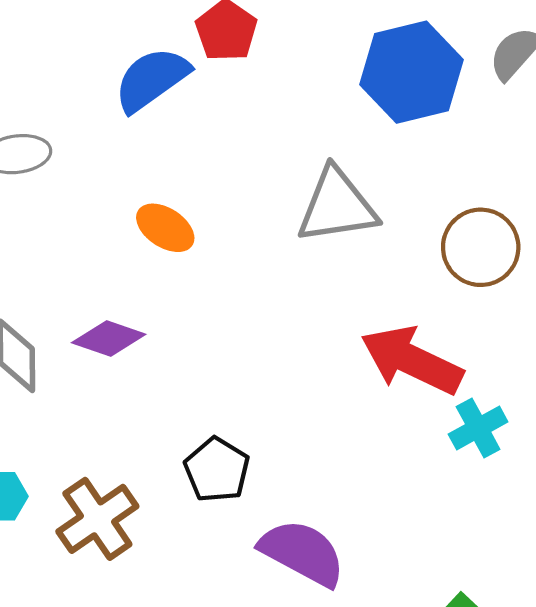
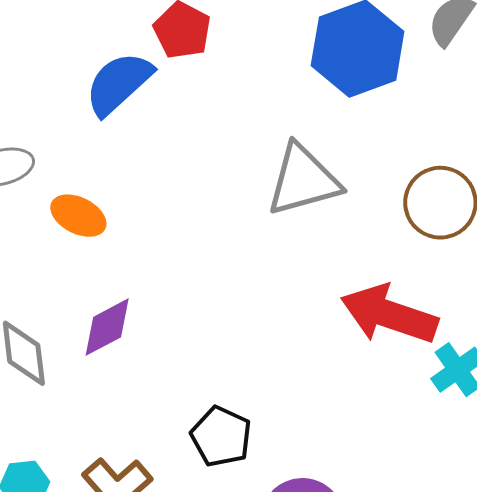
orange ellipse: (165, 228) -> (78, 216), moved
purple diamond: (109, 338) -> (107, 327), turned -40

